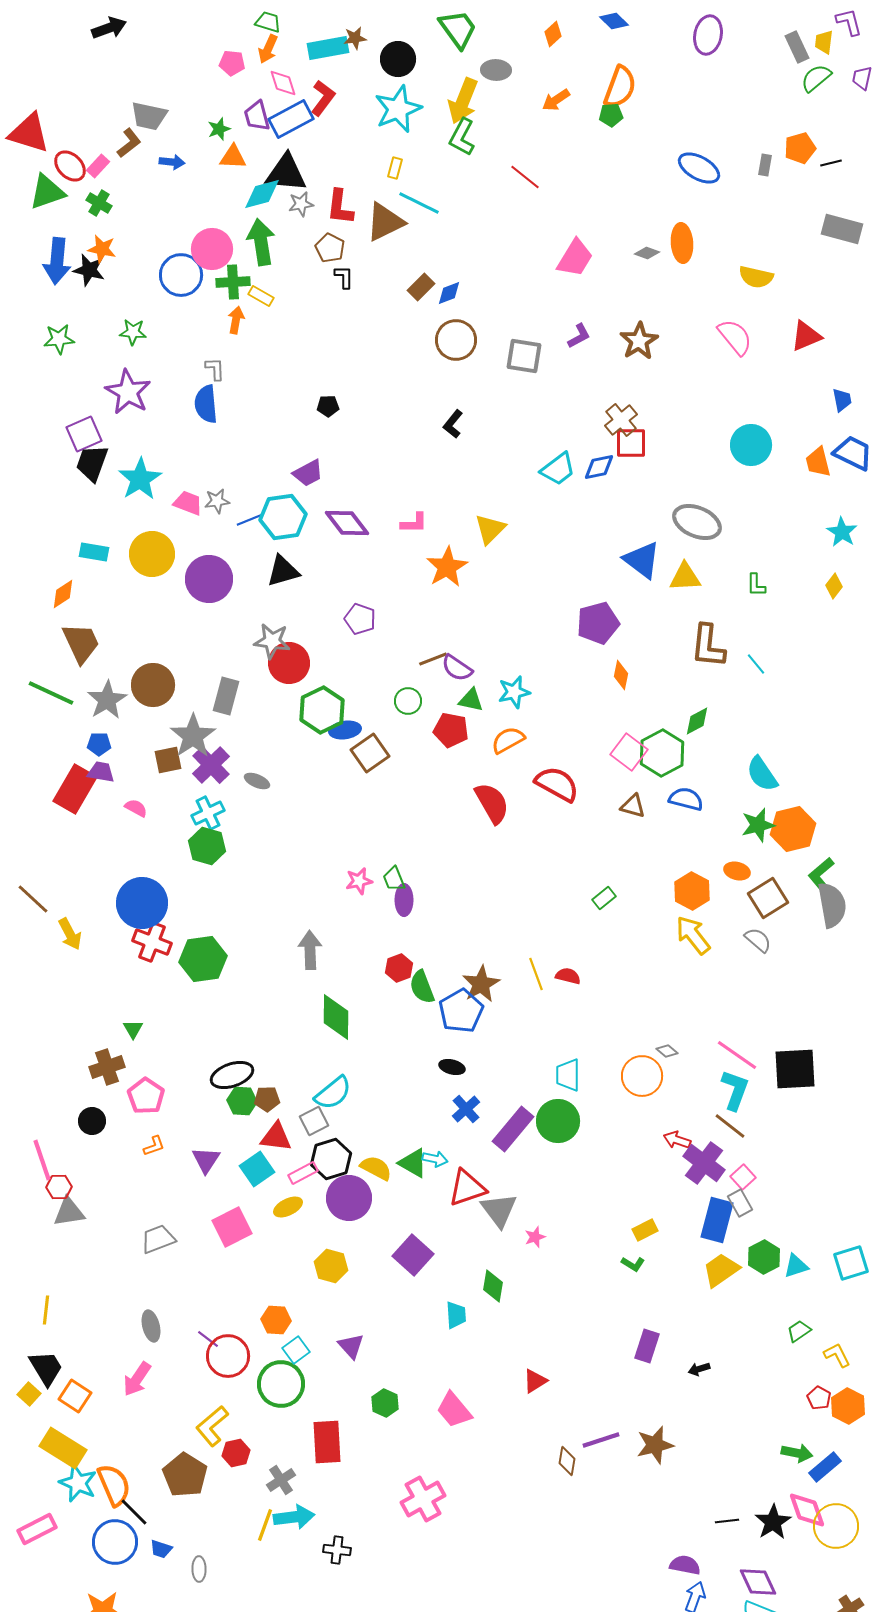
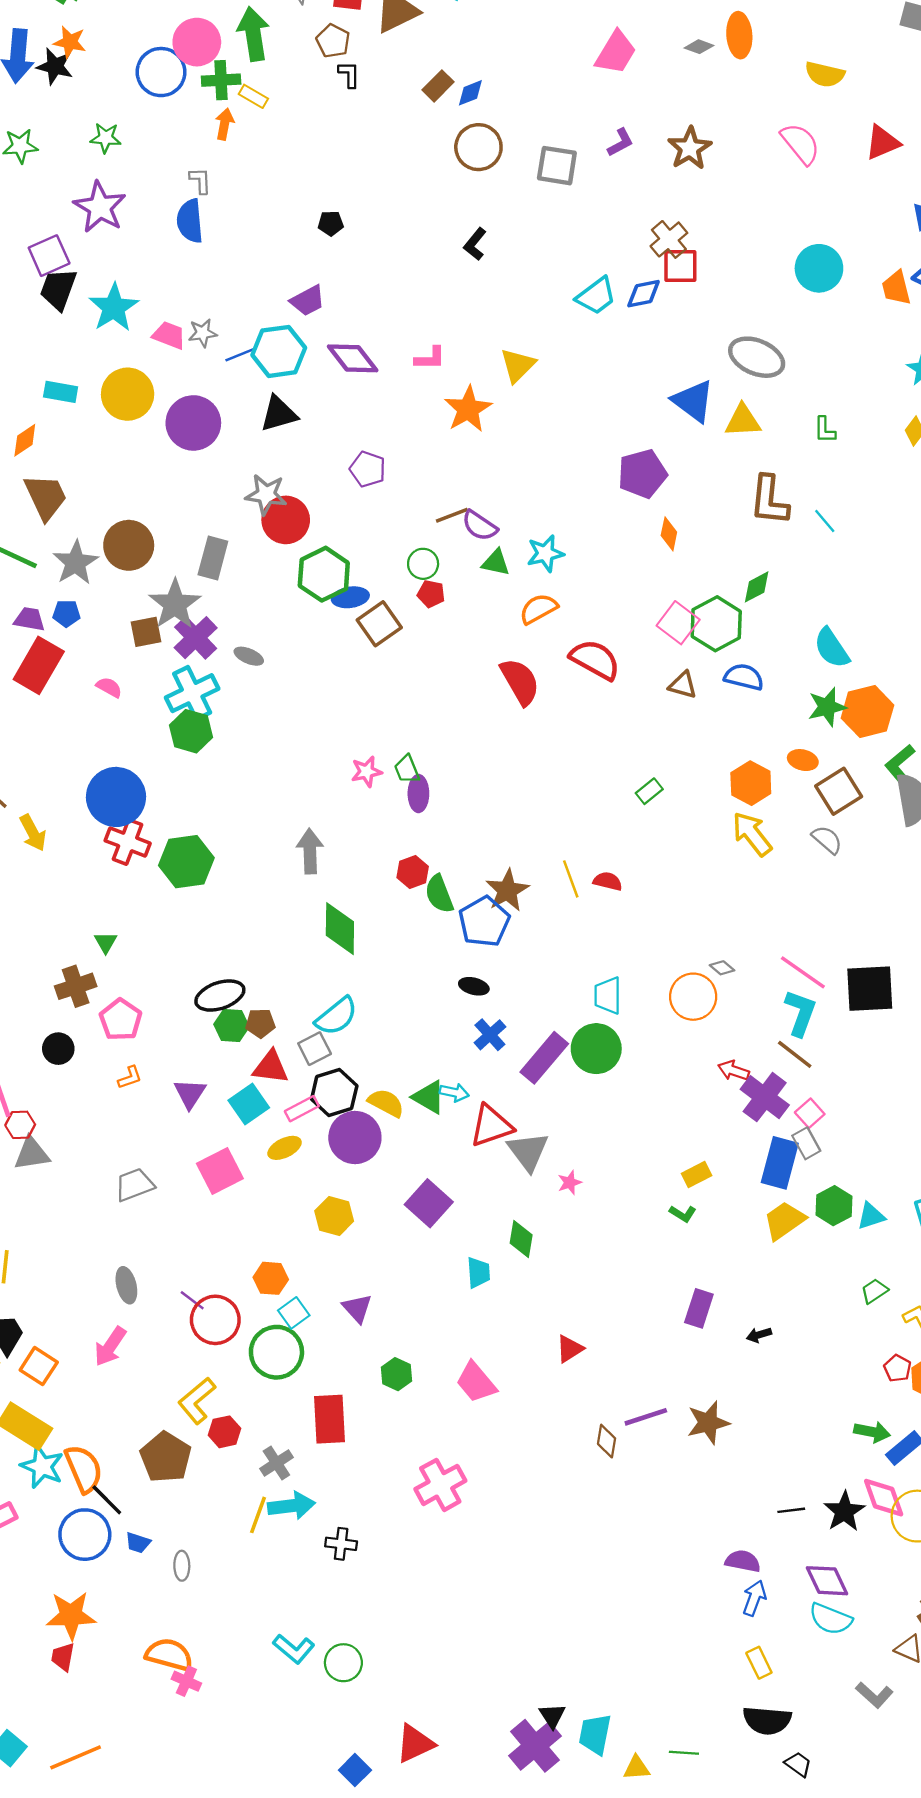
red pentagon: (451, 730) -> (431, 594), moved, size x0.7
purple trapezoid: (101, 772) -> (29, 619), moved
cyan cross: (208, 813) -> (192, 693), size x1.4

